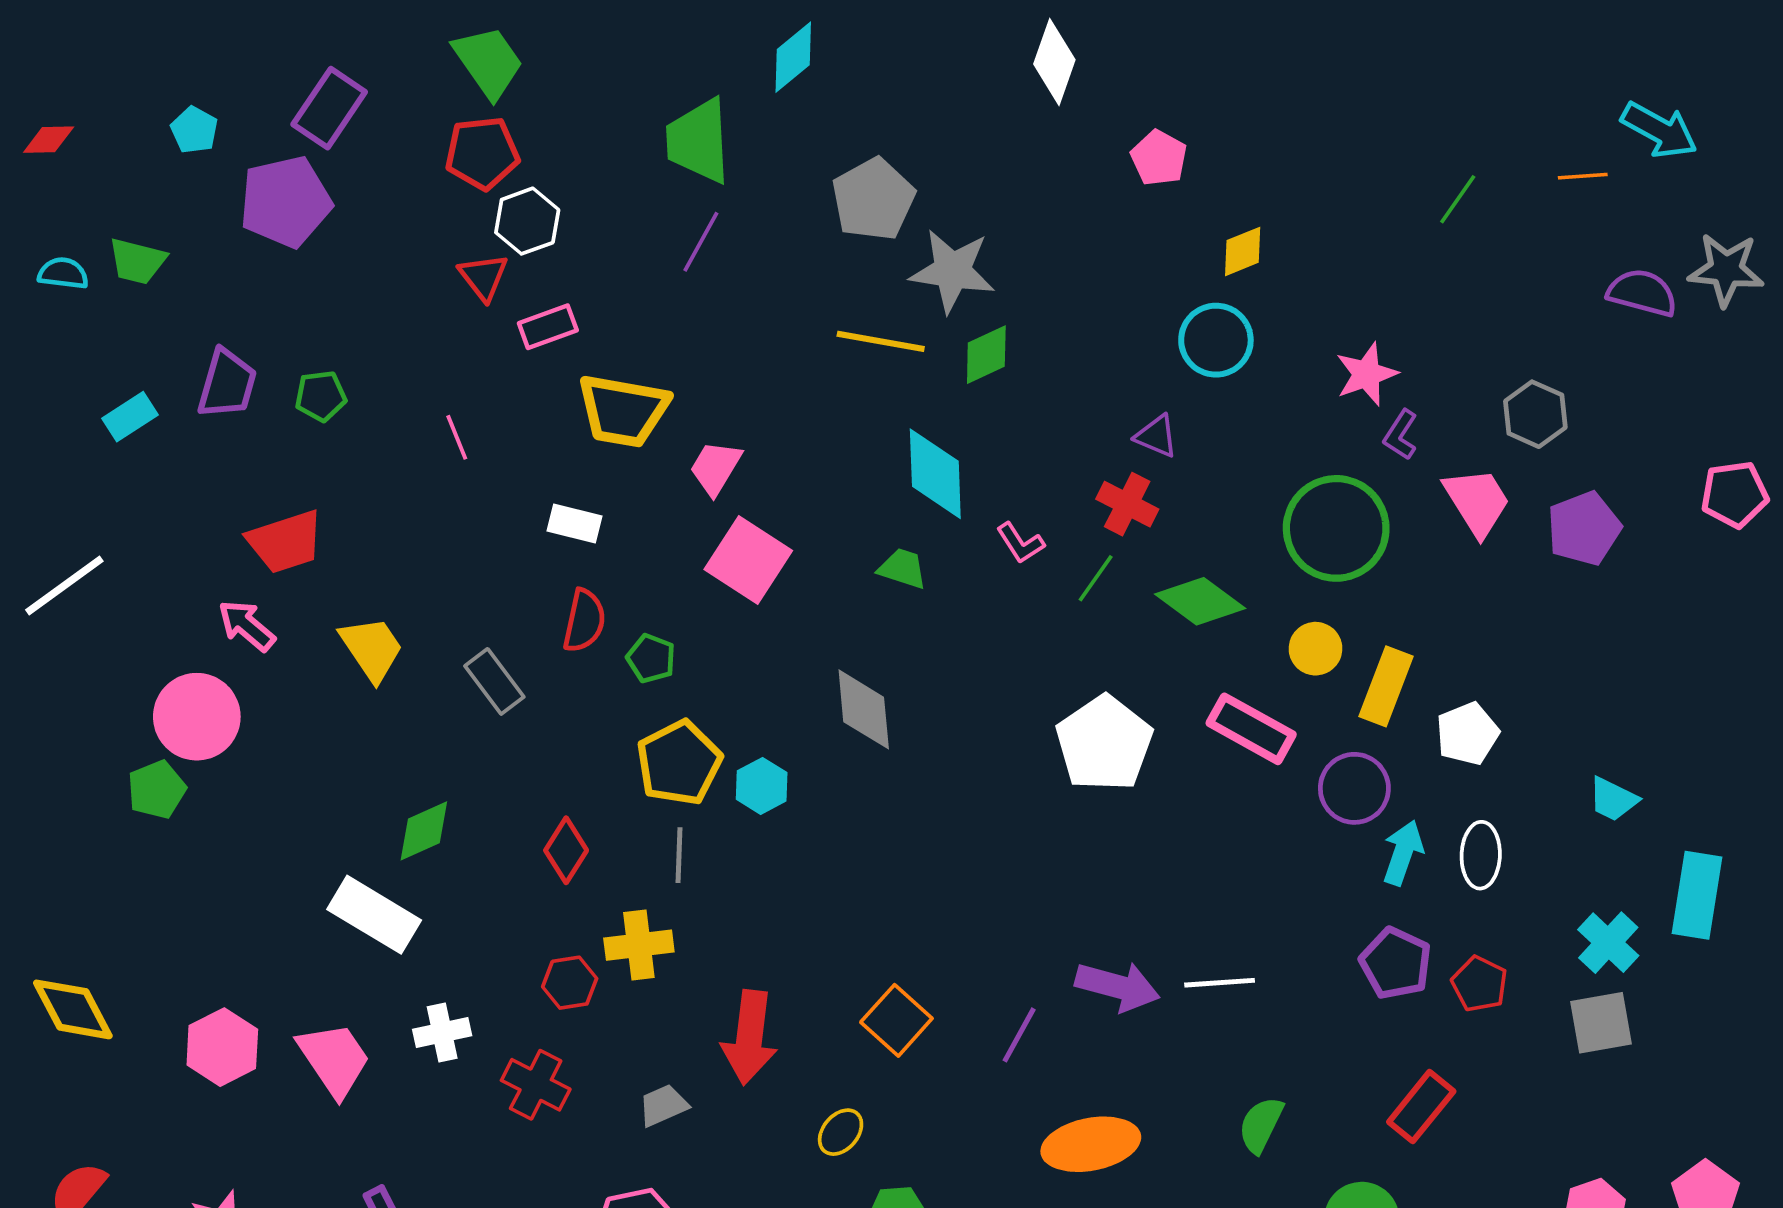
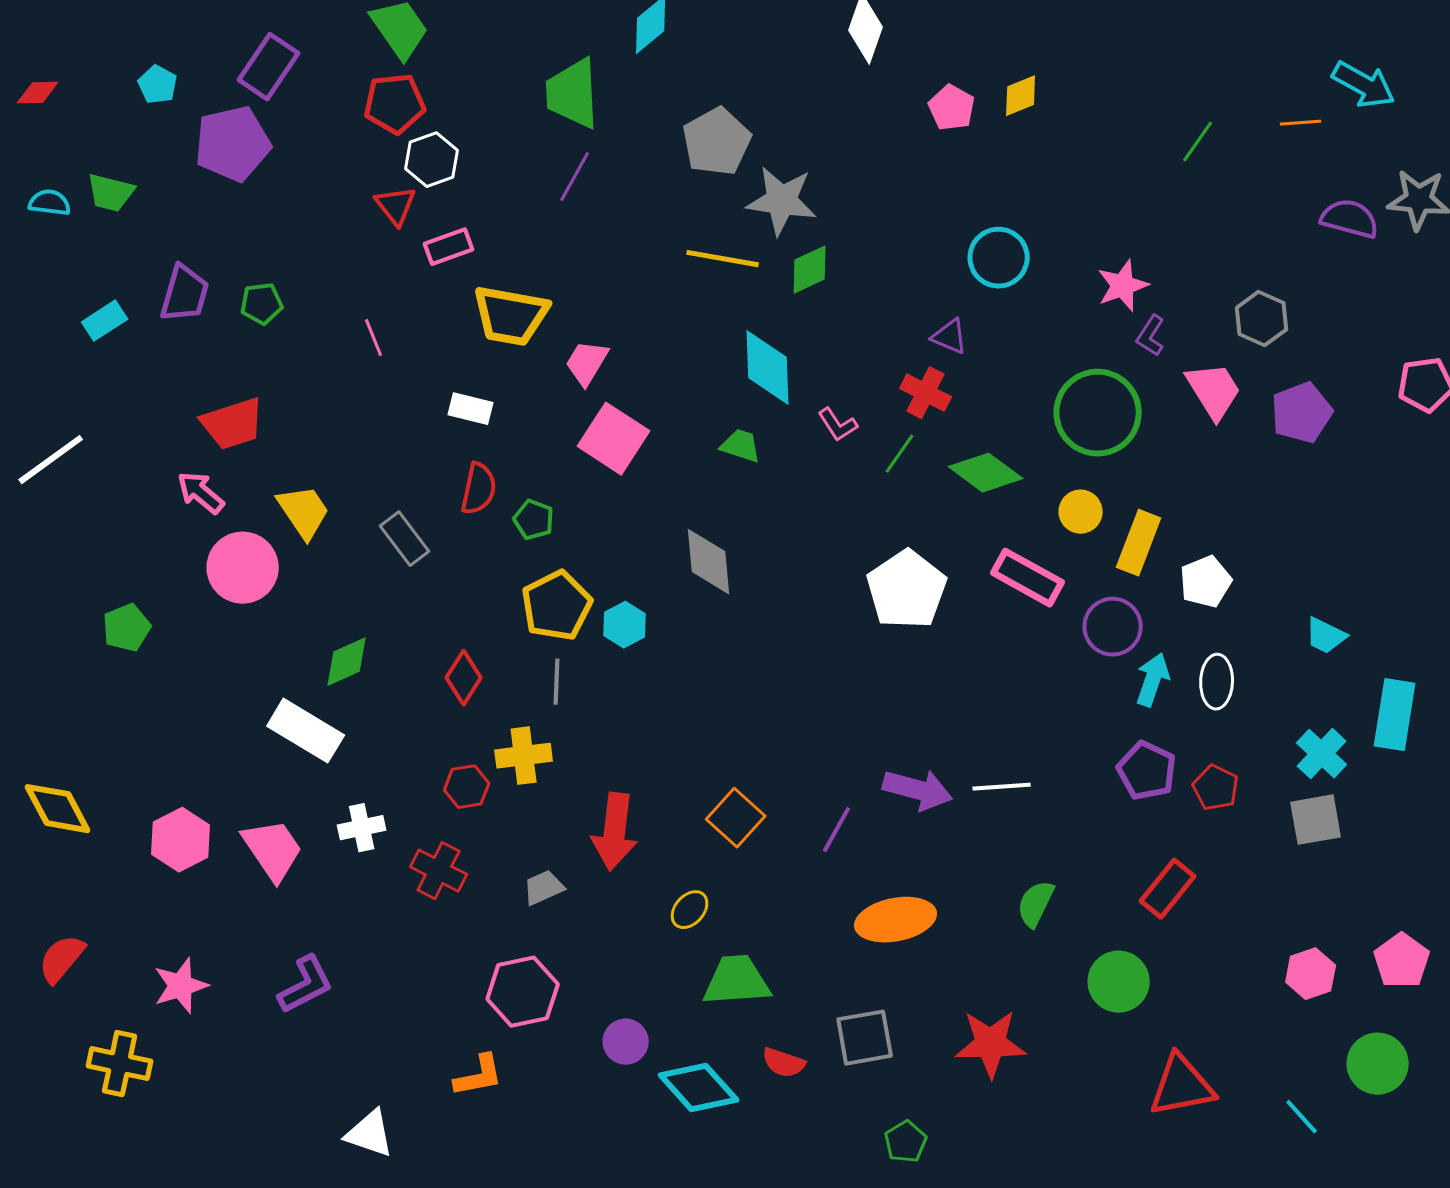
yellow diamond: (1243, 251) -> (1021, 96), moved
pink circle: (197, 717) -> (243, 568), moved

